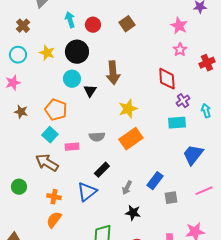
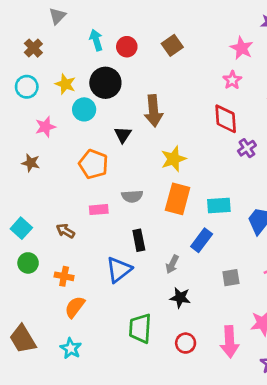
pink star: (180, 50) -> (232, 80), moved
cyan circle: (72, 79) -> (84, 109), moved
pink star: (13, 83) -> (45, 127), moved
orange pentagon: (56, 110) -> (93, 164), moved
cyan rectangle: (177, 123) -> (219, 206), moved
cyan square: (50, 135) -> (21, 228), moved
orange rectangle: (131, 139) -> (178, 199), turned -40
brown arrow: (47, 163) -> (65, 231), size x0.6
black rectangle: (102, 170) -> (139, 240), turned -56
blue rectangle: (155, 181) -> (202, 240), moved
orange cross: (54, 197) -> (64, 276), moved

